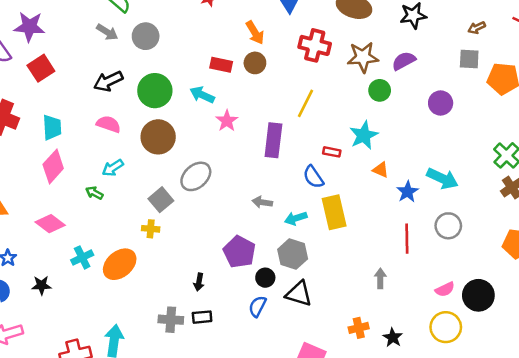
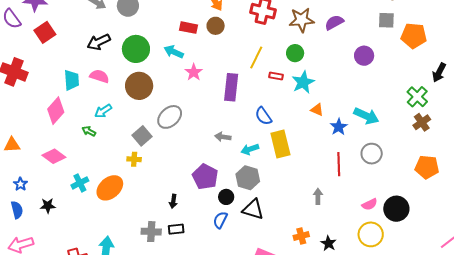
green circle: (380, 90) -> (295, 53), moved
cyan trapezoid: (52, 127) -> (72, 80), moved
red rectangle: (332, 152) -> (276, 76), moved

